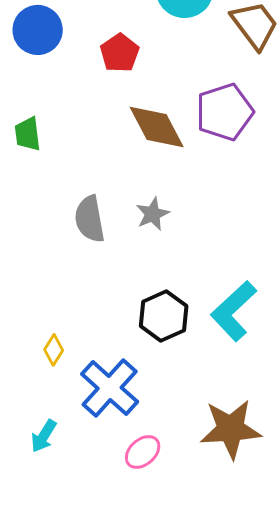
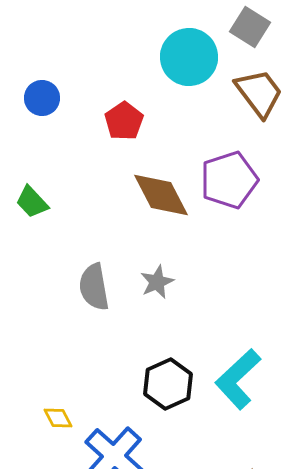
blue circle: (38, 30) -> (42, 98), size x0.7
green trapezoid: (28, 134) -> (32, 202), turned -36
yellow diamond: (54, 350) -> (58, 418), turned -60

